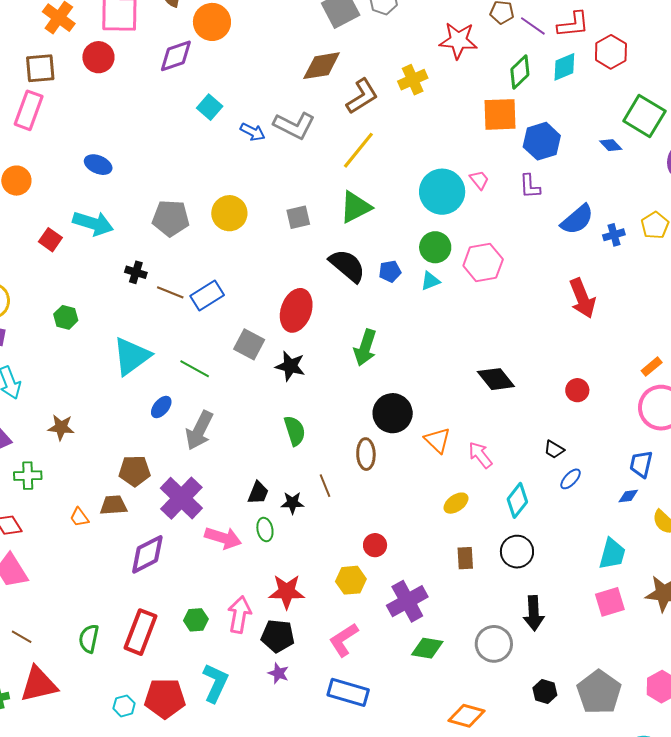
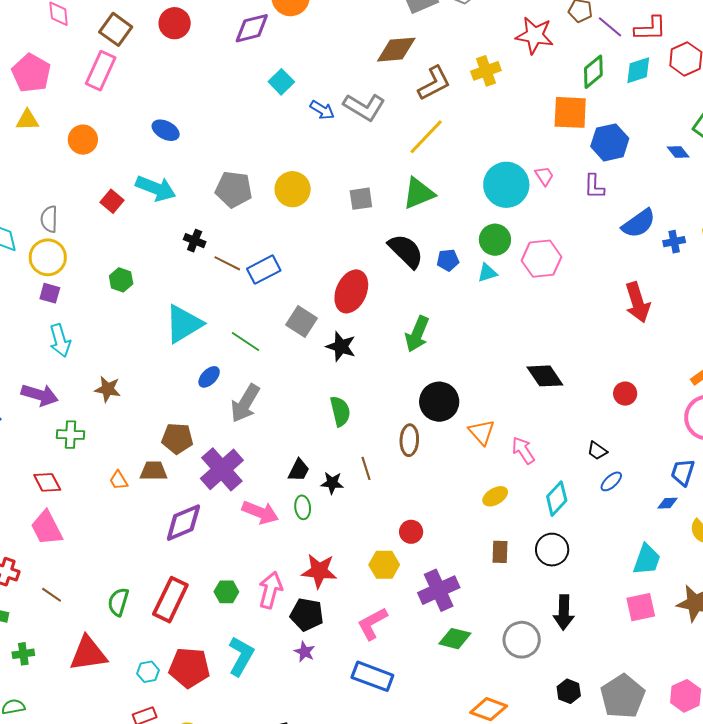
brown square: (40, 68) -> (116, 29), turned 36
red triangle: (39, 684) -> (88, 654), moved

